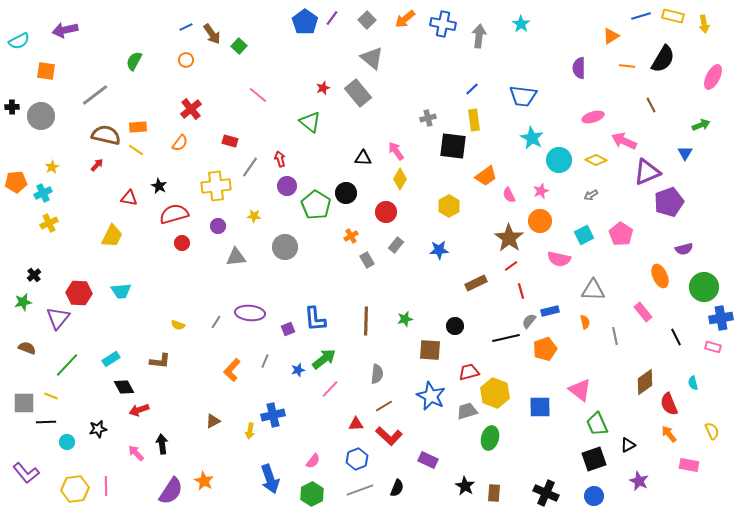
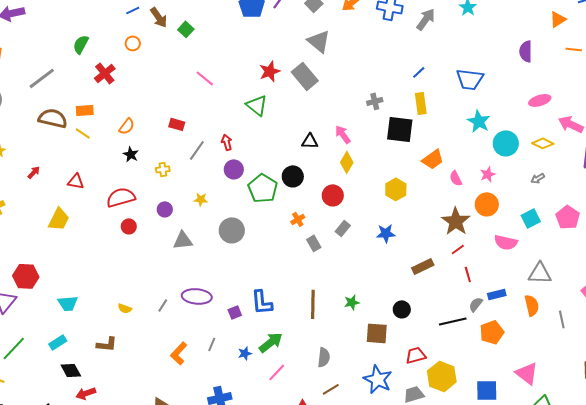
gray arrow: (479, 36) -> (426, 19), turned 30
red star: (323, 88) -> (270, 71), size x1.5
red cross: (191, 109) -> (105, 73), moved
red arrow: (97, 165) -> (34, 172), moved
black star: (159, 186) -> (131, 154), moved
yellow cross: (216, 186) -> (163, 169), size x0.5
cyan trapezoid: (121, 291) -> (68, 303), moved
orange semicircle: (585, 322) -> (532, 305), size x1.5

